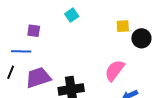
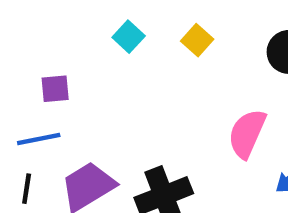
yellow square: (123, 26) -> (197, 40), moved, turned -32

